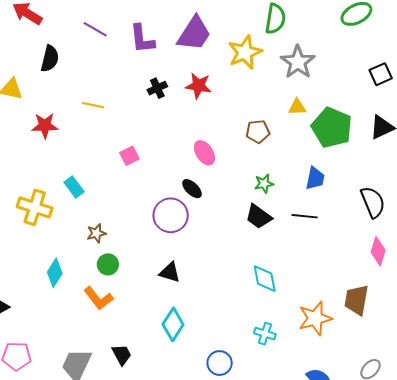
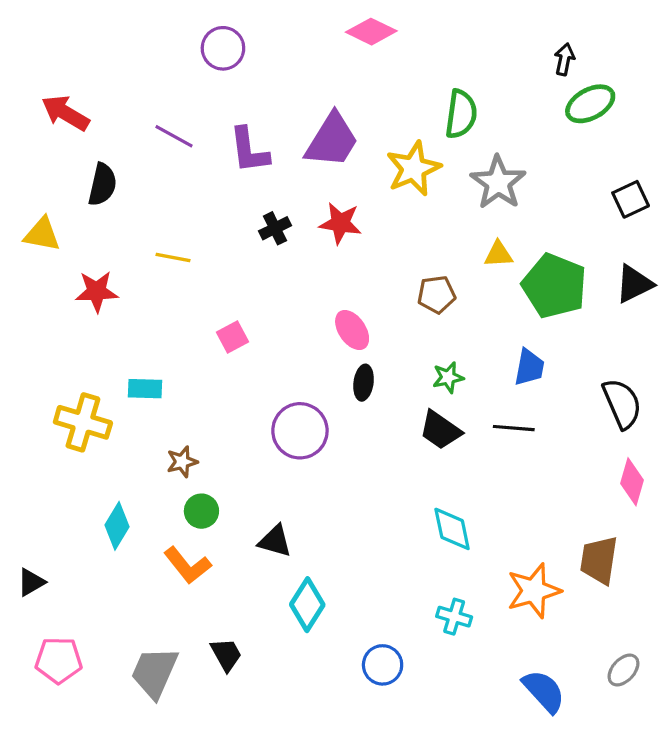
cyan rectangle: (74, 187) -> (145, 389), turned -50
black ellipse: (192, 189) -> (364, 383), moved, turned 55
black triangle: (170, 272) -> (275, 541), moved

